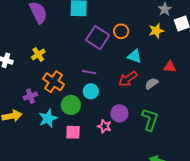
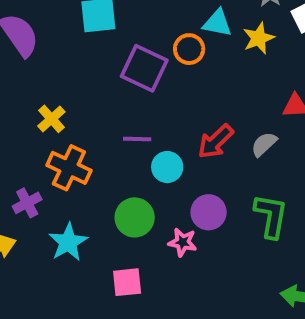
yellow cross: (38, 55) -> (51, 119), moved
cyan triangle: (134, 56) -> (217, 23), moved
cyan circle: (91, 91) -> (167, 167), moved
green circle: (71, 105) -> (135, 217), moved
pink square: (73, 132) -> (127, 282), moved

